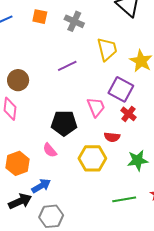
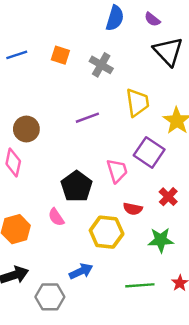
red cross: (129, 114) -> (168, 197), moved
black pentagon: (64, 123) -> (77, 186), turned 30
blue arrow: (41, 186) -> (81, 271), moved

